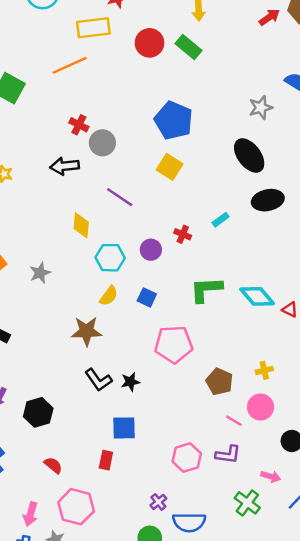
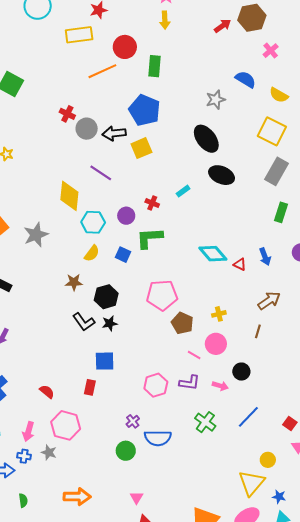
green rectangle: (189, 47) -> (155, 66), moved, turned 55
orange line: (70, 65) -> (102, 71), moved
black arrow: (65, 166) -> (114, 133), moved
yellow square: (170, 167) -> (141, 148), turned 35
black ellipse: (268, 200) -> (222, 175), turned 35
yellow diamond: (81, 225) -> (69, 196), size x1.4
gray star: (40, 273) -> (36, 235), size x1.4
green L-shape: (206, 289) -> (149, 238), moved
brown star: (86, 331) -> (74, 282), size x0.7
pink pentagon: (174, 344) -> (162, 295), moved
black hexagon: (38, 412) -> (106, 297), moved
pink arrow: (271, 476) -> (220, 386), moved

